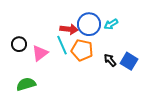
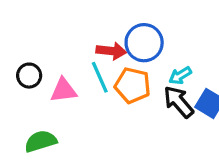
cyan arrow: (111, 24) -> (180, 76), moved
pink triangle: (40, 53) -> (64, 90), turned 30
black arrow: (110, 60) -> (179, 102), size x1.5

